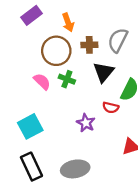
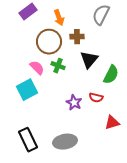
gray semicircle: (118, 40) -> (101, 15), moved
red semicircle: (111, 107) -> (96, 98), moved
cyan square: (30, 126) -> (27, 90), moved

